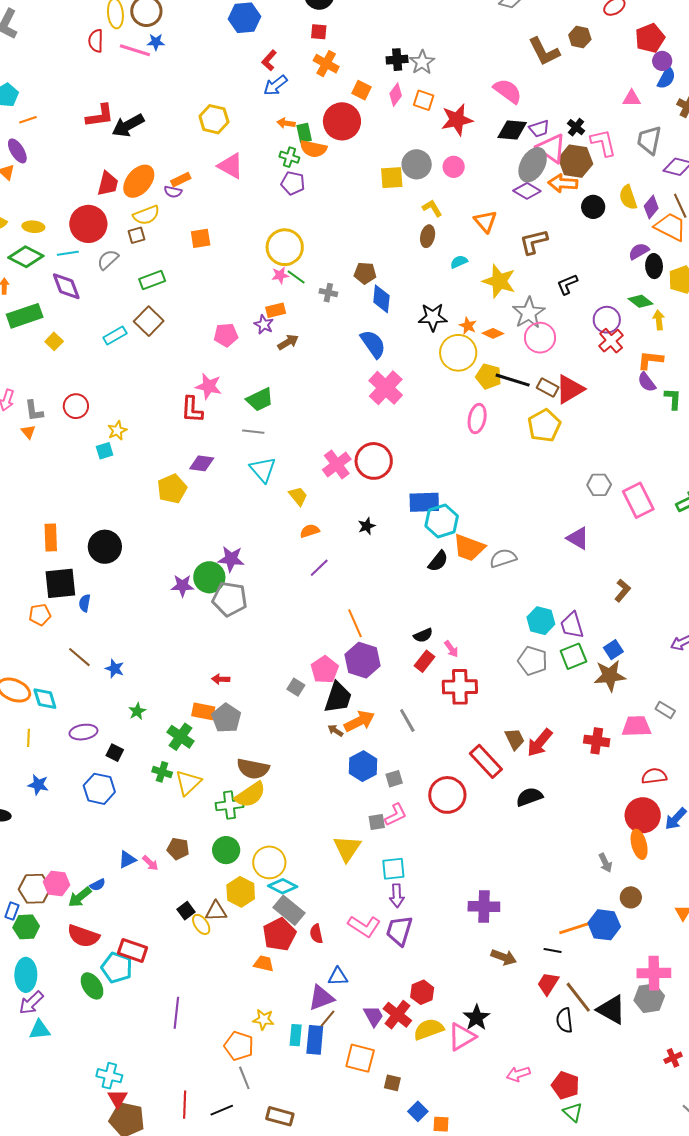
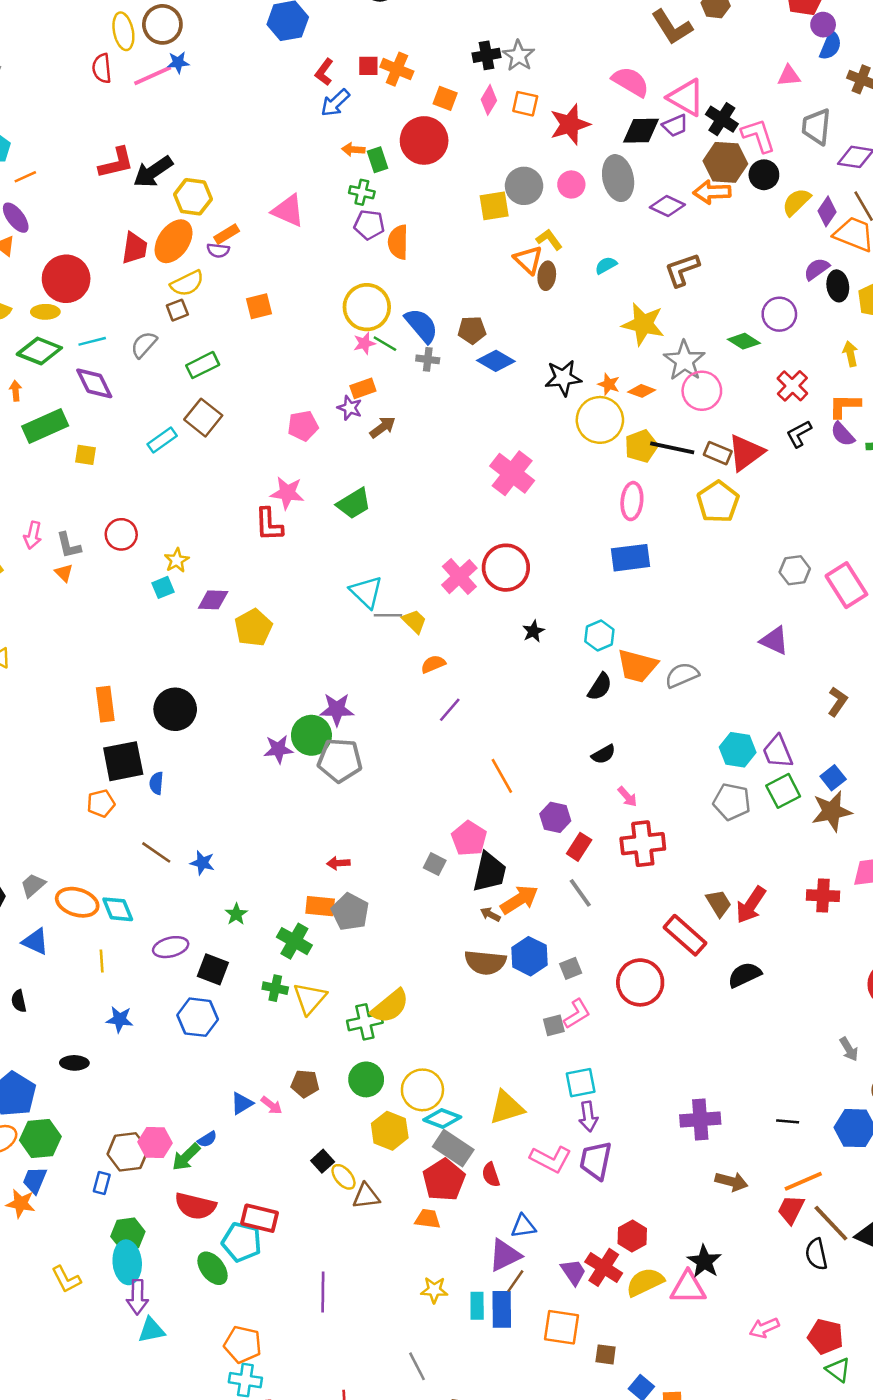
red square: (319, 32) -> (368, 66), moved
pink line: (135, 50) -> (153, 76), turned -36
yellow hexagon: (214, 119) -> (193, 197), moved
black cross: (576, 127) -> (722, 119), size x1.4
pink triangle: (551, 148) -> (686, 97), moved
orange semicircle: (313, 149) -> (398, 242), moved, turned 84
gray ellipse: (533, 165) -> (618, 178), moved, turned -36
yellow semicircle: (628, 197) -> (796, 202), turned 70
black circle: (593, 207) -> (764, 175), moved
orange triangle: (485, 221) -> (528, 260), moved
red circle: (88, 224) -> (66, 279), moved
cyan semicircle: (459, 262) -> (606, 265), moved
black L-shape: (567, 284) -> (799, 434), moved
blue diamond: (381, 299) -> (496, 361), turned -60
green diamond: (641, 301) -> (744, 341), moved
purple circle: (607, 320) -> (779, 314), moved
yellow square: (54, 341) -> (86, 455), turned -30
blue semicircle: (373, 344) -> (421, 325), moved
yellow pentagon: (489, 376) -> (641, 446), turned -30
gray line: (253, 432) -> (388, 615), moved
purple diamond: (202, 463) -> (213, 600), moved
blue rectangle: (424, 502) -> (630, 558), moved
cyan hexagon: (442, 521) -> (599, 636), size x0.7
black star: (367, 526) -> (533, 631), moved
black semicircle: (423, 635) -> (603, 754), moved
purple hexagon: (362, 660) -> (555, 817), moved, size x0.7
red rectangle: (425, 661) -> (579, 847), moved
black square: (115, 753) -> (213, 969), size x1.4
brown semicircle: (253, 769) -> (485, 962), moved
yellow triangle: (347, 848) -> (506, 1108), moved, turned 44
brown triangle: (216, 911) -> (366, 1196), moved
green hexagon: (26, 927) -> (128, 1234), moved
orange line: (574, 928) -> (803, 1181), moved
black line: (553, 951) -> (788, 1121), moved
purple arrow: (31, 1003) -> (137, 1297), turned -40
pink triangle: (462, 1037) -> (688, 1288), turned 36
orange pentagon: (239, 1046) -> (243, 1344), moved

